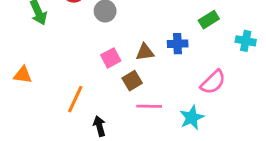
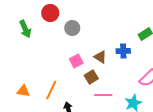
brown triangle: (145, 52) -> (100, 57), turned 40
orange triangle: (23, 75) -> (23, 91), moved

